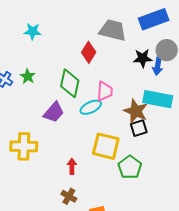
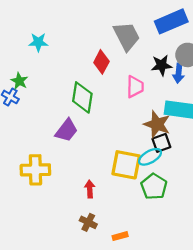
gray trapezoid: (113, 30) -> (127, 36), turned 52
green star: (28, 76) -> (19, 81), moved
pink trapezoid: (105, 91) -> (135, 87), moved
cyan ellipse: (91, 107) -> (150, 157), moved

